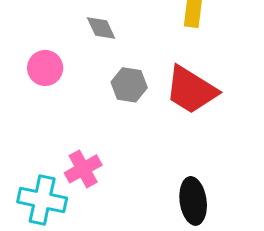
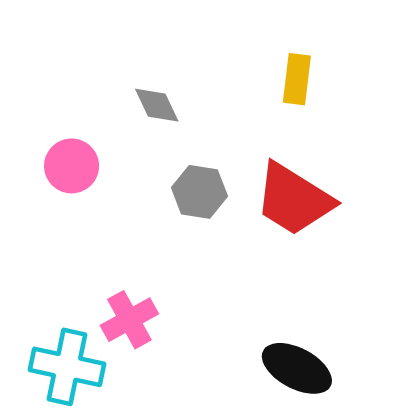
black ellipse: (193, 201) -> (297, 368), turned -54

